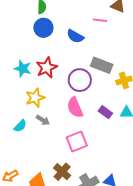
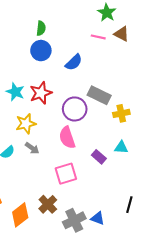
pink line: (100, 20) -> (98, 37), moved
blue semicircle: (75, 36) -> (74, 62), turned -78
purple rectangle: (105, 112) -> (99, 157), moved

